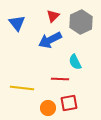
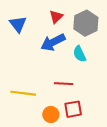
cyan semicircle: (75, 62) -> (80, 54), moved

